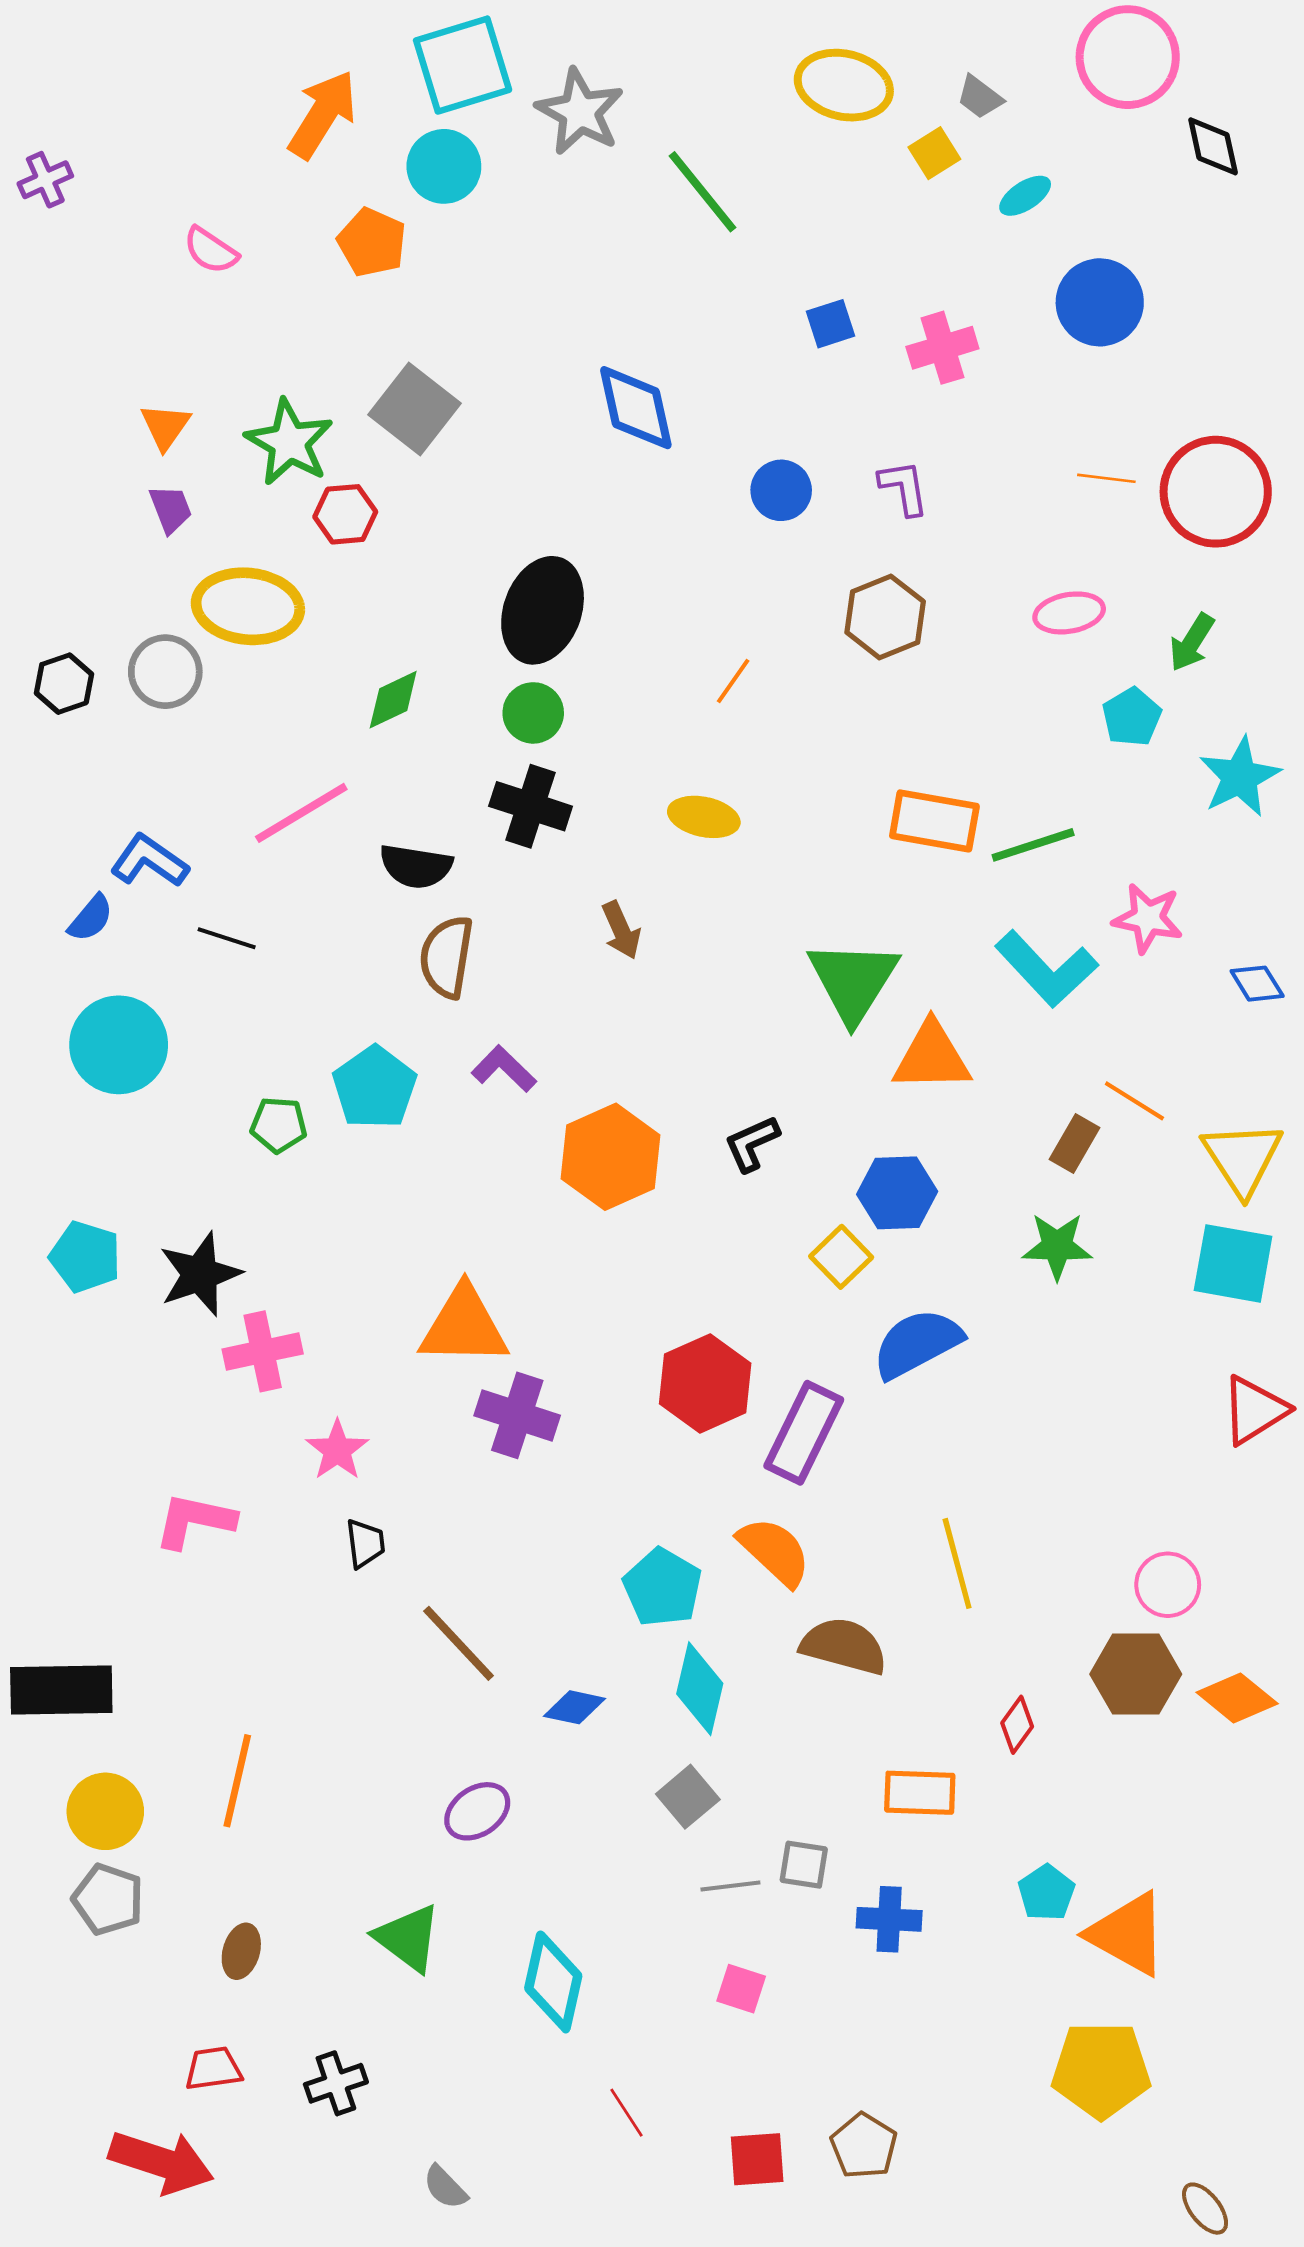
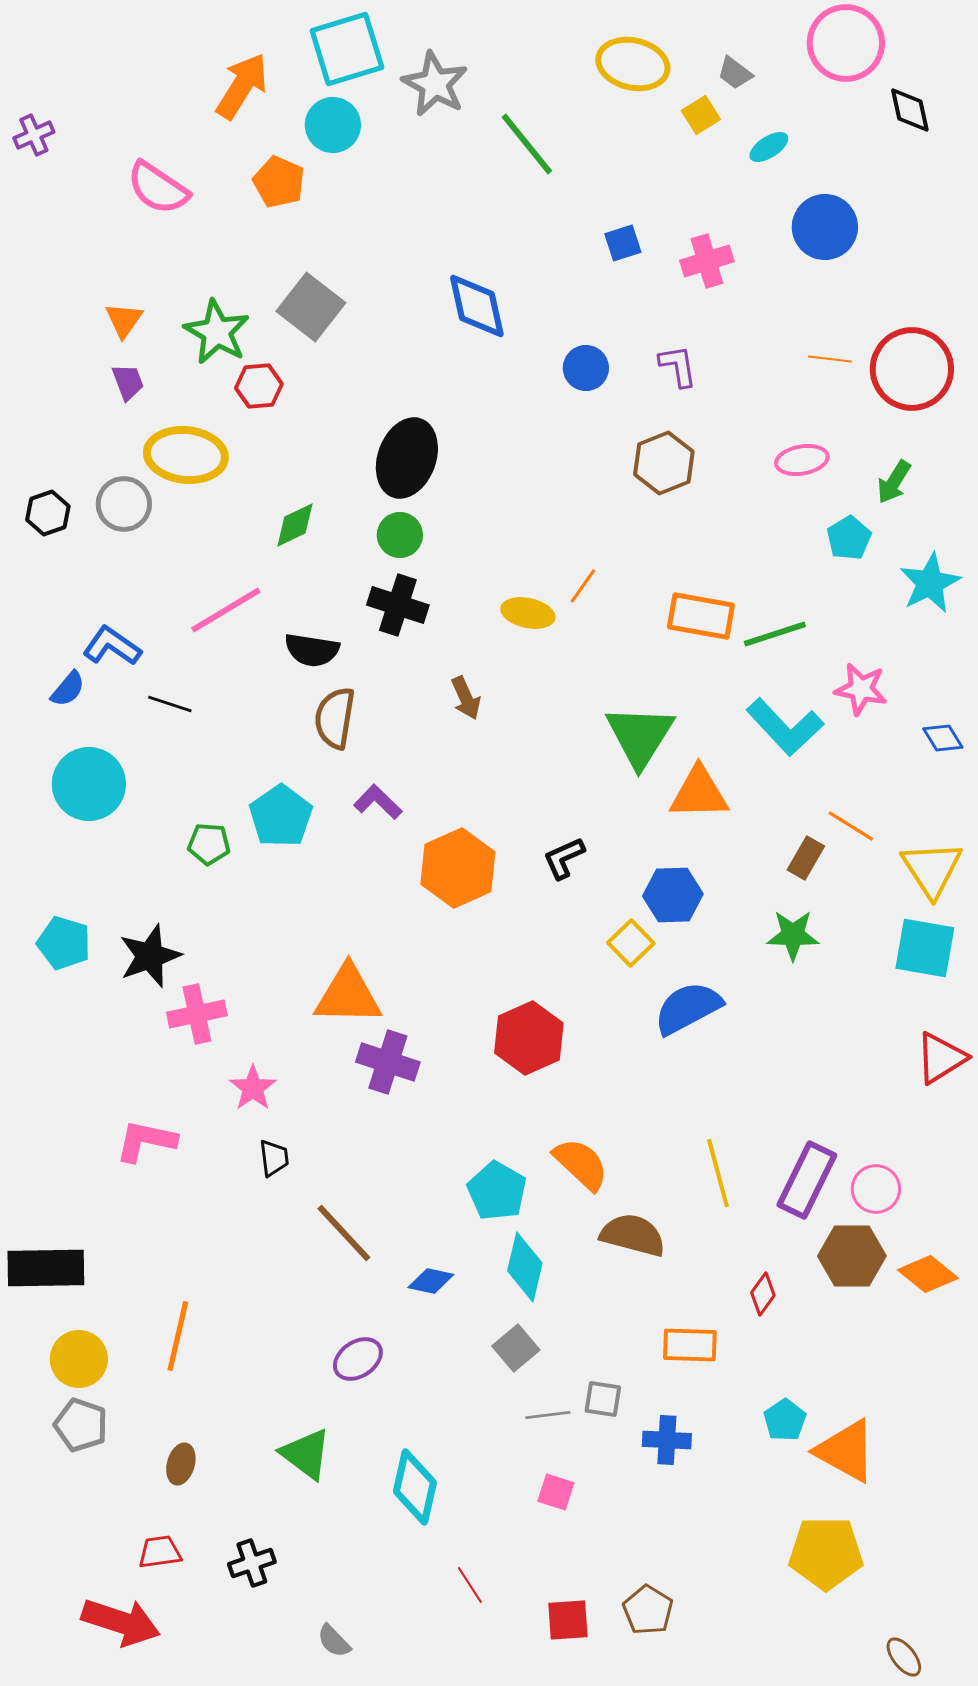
pink semicircle: (211, 250) -> (158, 188), size x1.5
orange line: (733, 681) -> (583, 586), moved
purple rectangle: (804, 1433) -> (807, 1180), moved

